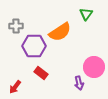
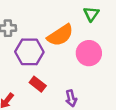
pink circle: (94, 67) -> (89, 53), moved
purple arrow: (79, 83) -> (71, 98), moved

